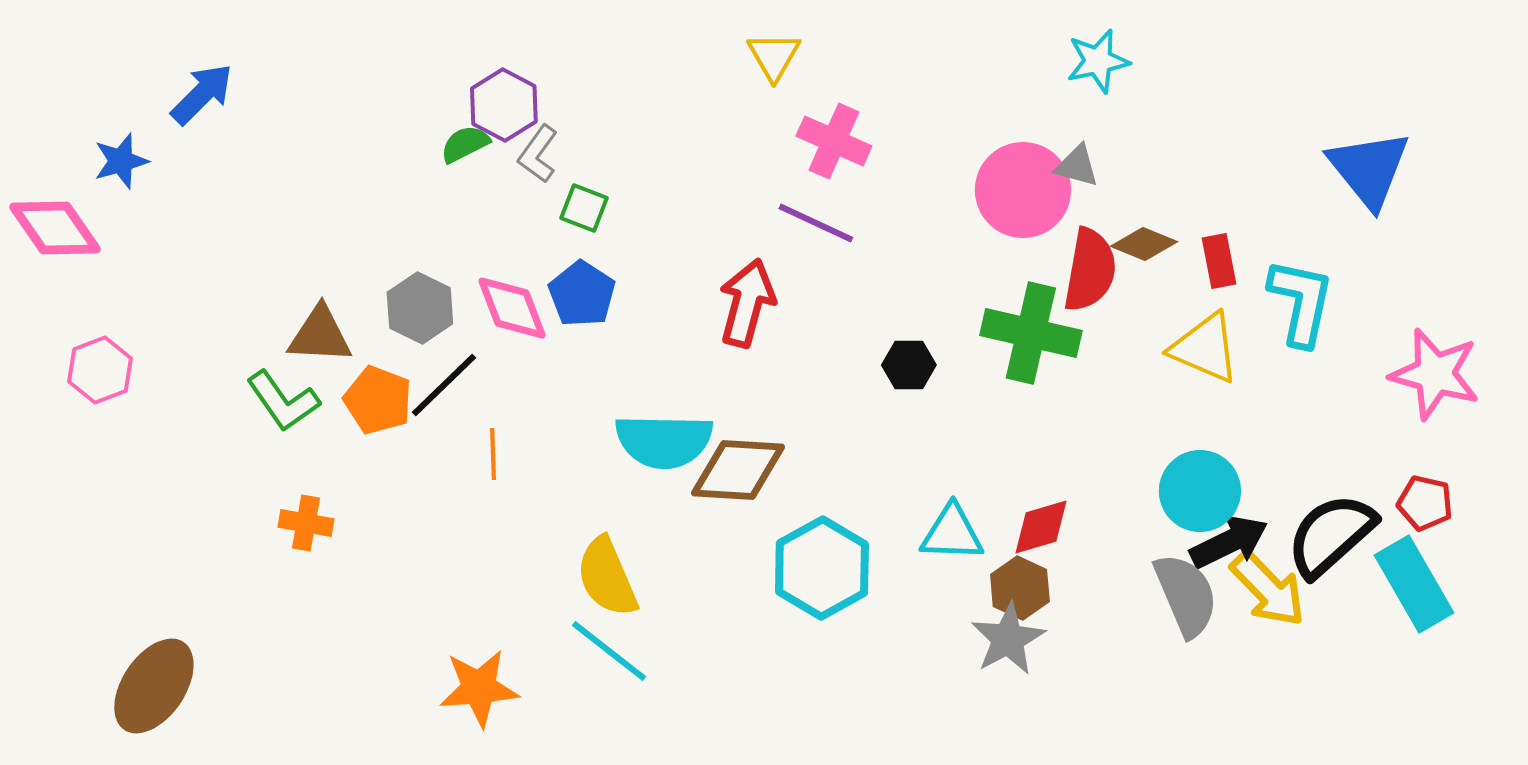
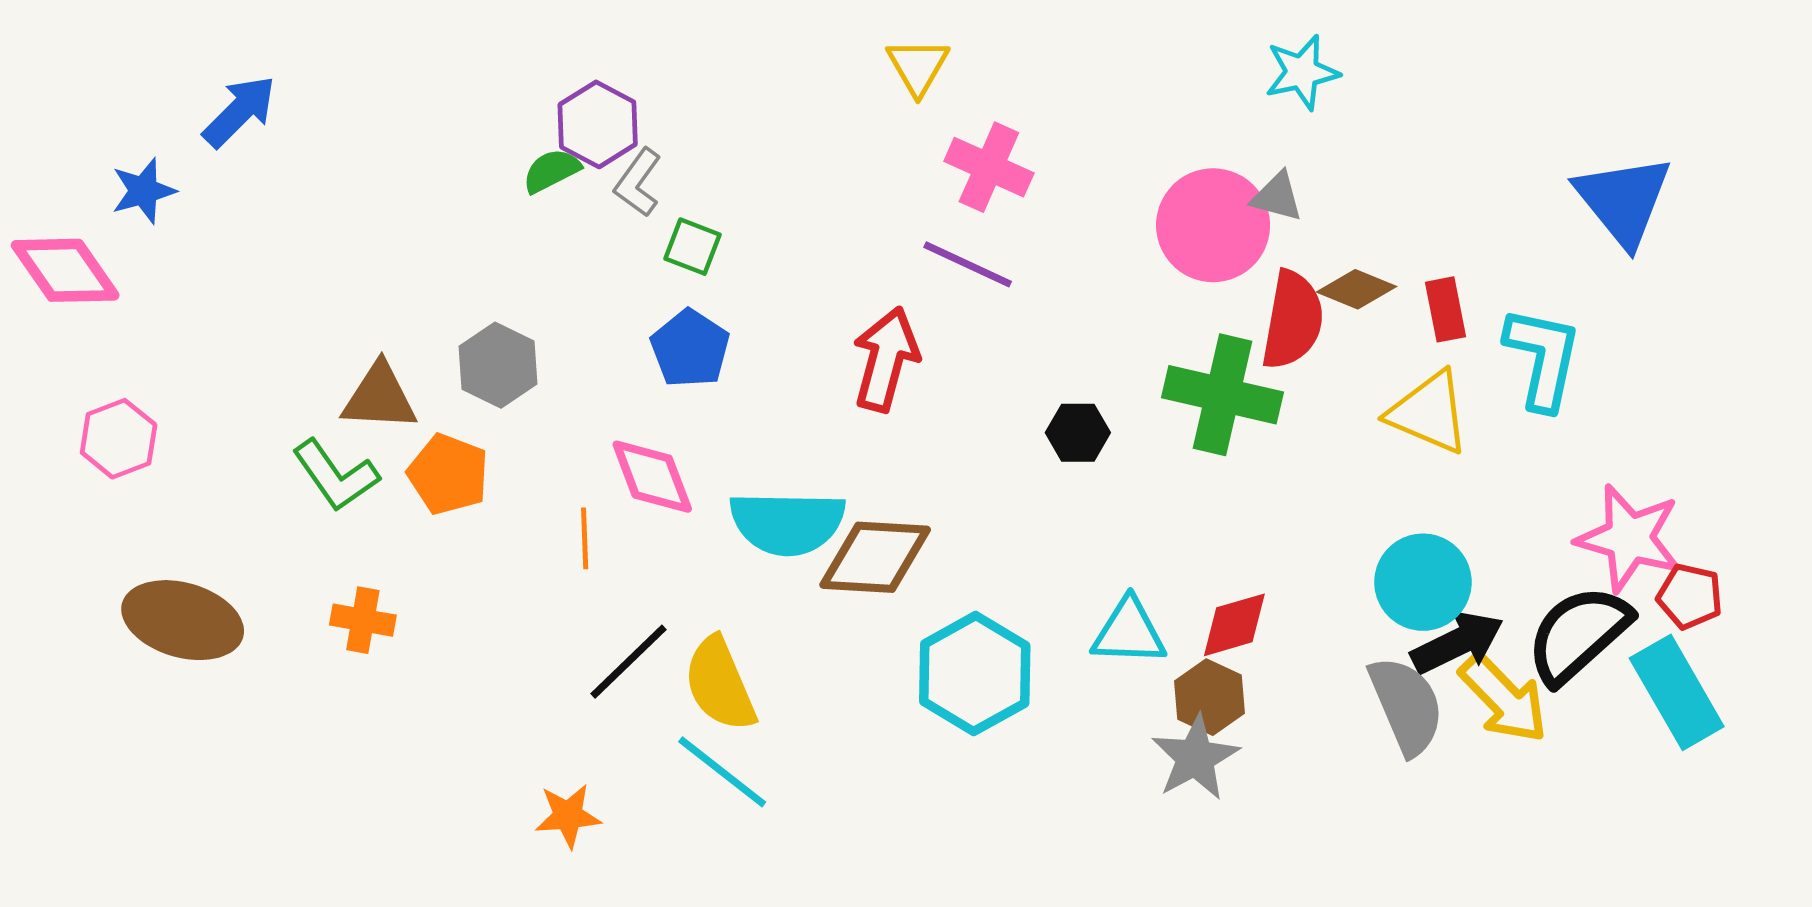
pink diamond: (512, 308) -> (652, 477), moved
pink star: (1435, 374) -> (1629, 538), moved
black line: (444, 385) -> (628, 662), moved
brown ellipse: (154, 686) -> (183, 620), moved, turned 72
orange star: (479, 688) -> (568, 816), size x0.7

